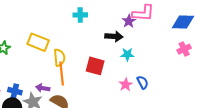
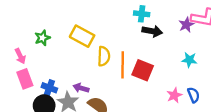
cyan cross: (80, 15) -> (142, 14), moved
black arrow: (114, 36) -> (152, 31), moved
cyan star: (127, 54) -> (189, 60), moved
orange line: (62, 73) -> (123, 65), moved

